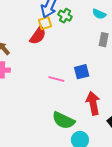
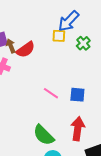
green cross: (65, 16) -> (83, 43), moved
red semicircle: (38, 35) -> (26, 50), moved

